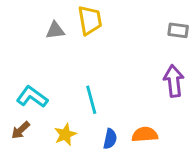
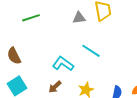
cyan line: (91, 100) -> (91, 51), moved, turned -42

